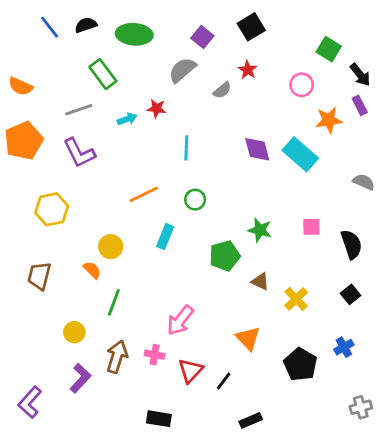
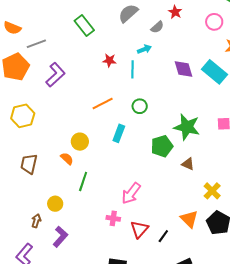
green rectangle: (103, 74) -> (84, 26), moved
red star: (156, 108) -> (109, 60), moved
gray line: (79, 110) -> (36, 44), moved
cyan arrow: (127, 119) -> (144, 49), moved
purple L-shape: (79, 153) -> (55, 75), turned -105
yellow hexagon: (52, 209) -> (23, 116), moved
green star: (260, 230) -> (187, 127), size x1.5
yellow cross: (296, 299) -> (212, 191), moved
orange triangle: (248, 338) -> (189, 219), moved
brown arrow: (117, 357) -> (36, 221), moved, size x0.6

